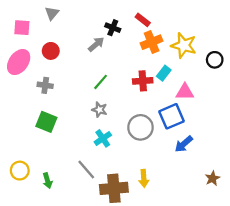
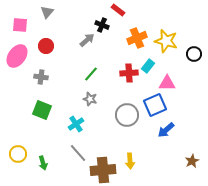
red rectangle: (143, 20) -> (118, 10), moved
cyan cross: (103, 138) -> (76, 124), moved

